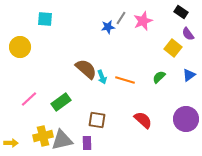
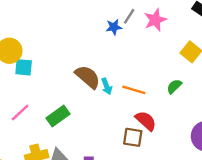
cyan square: (45, 19) -> (24, 67), moved
brown square: (97, 120) -> (133, 137), moved
red semicircle: (143, 120) -> (146, 121), moved

